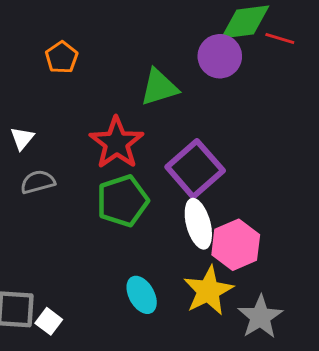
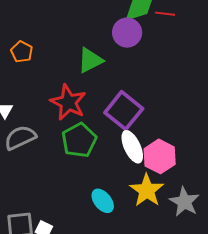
gray semicircle: (38, 182) -> (20, 138), size x1.4

